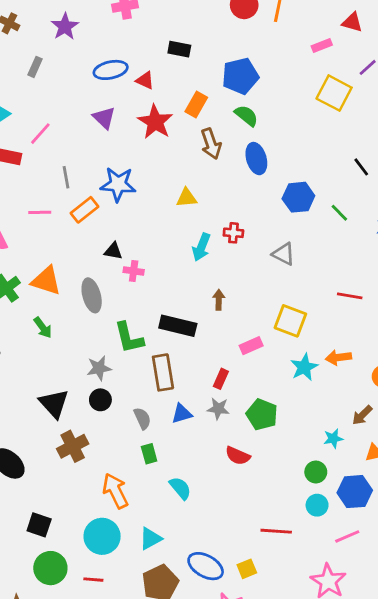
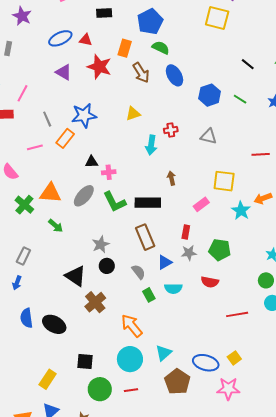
gray ellipse: (92, 295) -> (84, 196), turned 70
green L-shape: (129, 338) -> (115, 202), moved
cyan semicircle: (180, 488) -> (173, 289), moved, turned 144
red line: (276, 531) -> (237, 314), moved

